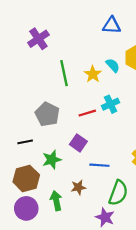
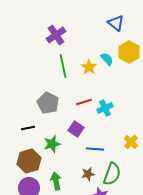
blue triangle: (112, 25) -> (116, 23), moved, turned 36
purple cross: (38, 39) -> (56, 35), moved
cyan cross: (111, 104) -> (105, 108), moved
brown star: (78, 187) -> (88, 174), moved

